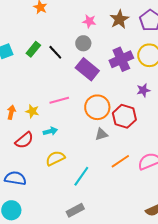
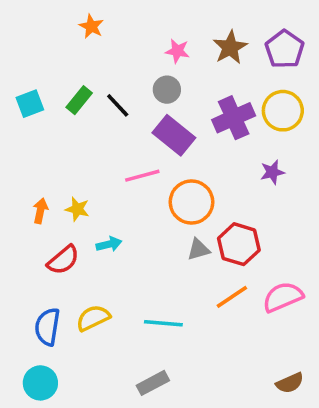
pink line: (59, 100) -> (142, 176), moved
red hexagon: (124, 116) -> (239, 244), moved
yellow semicircle: (55, 158) -> (93, 318), moved
cyan line: (81, 176) -> (163, 323), turned 60
blue semicircle: (15, 178) -> (47, 327), turned -90

